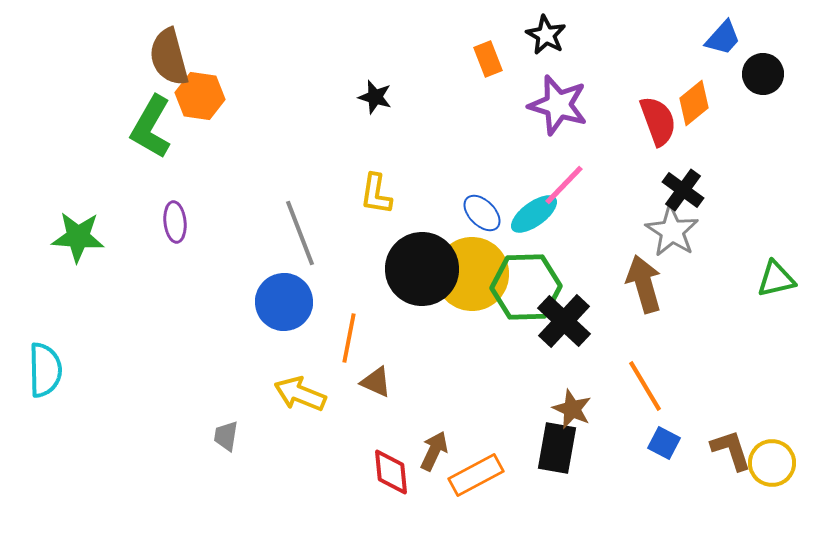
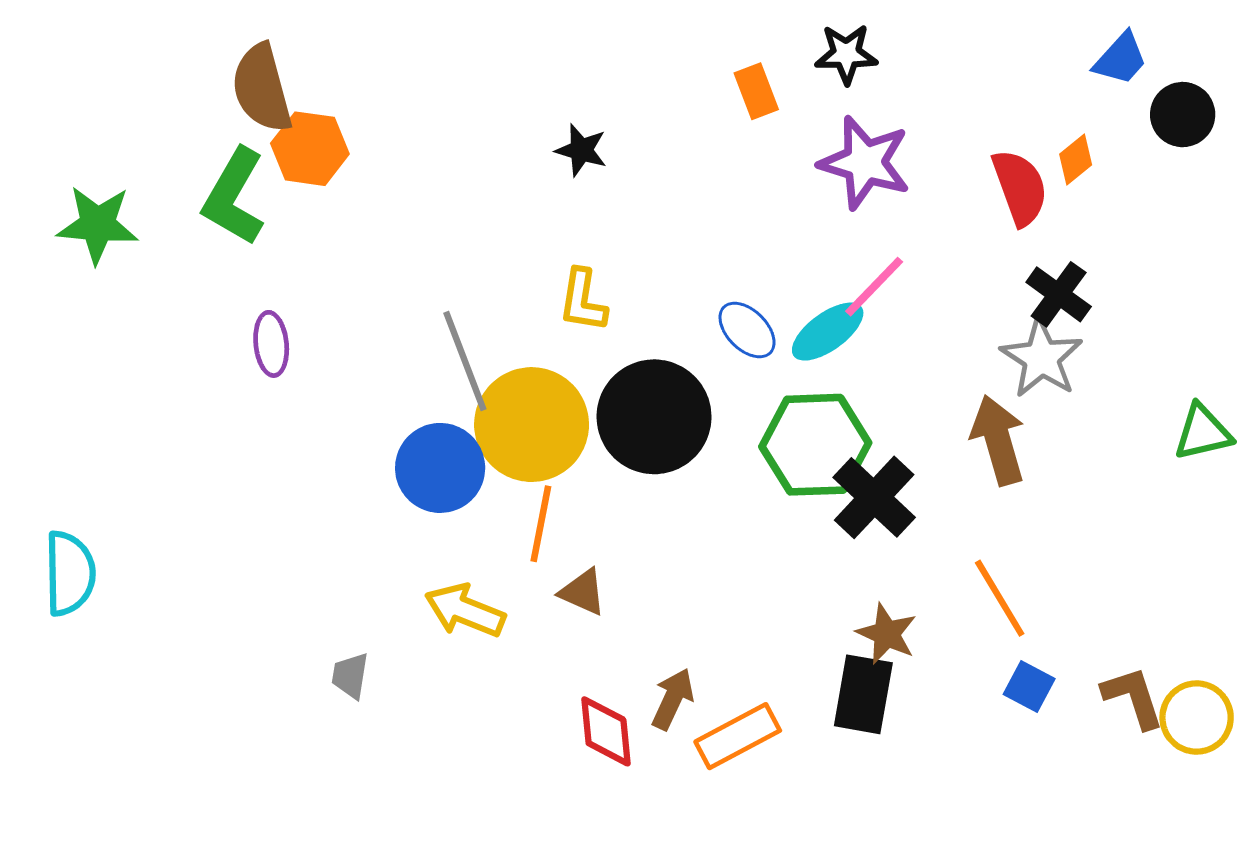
black star: (546, 35) -> (846, 54), turned -30
orange diamond: (694, 103) -> (1076, 159), size x0.7
green star: (78, 237) -> (98, 225), moved
yellow circle: (472, 274) -> (532, 425), moved

